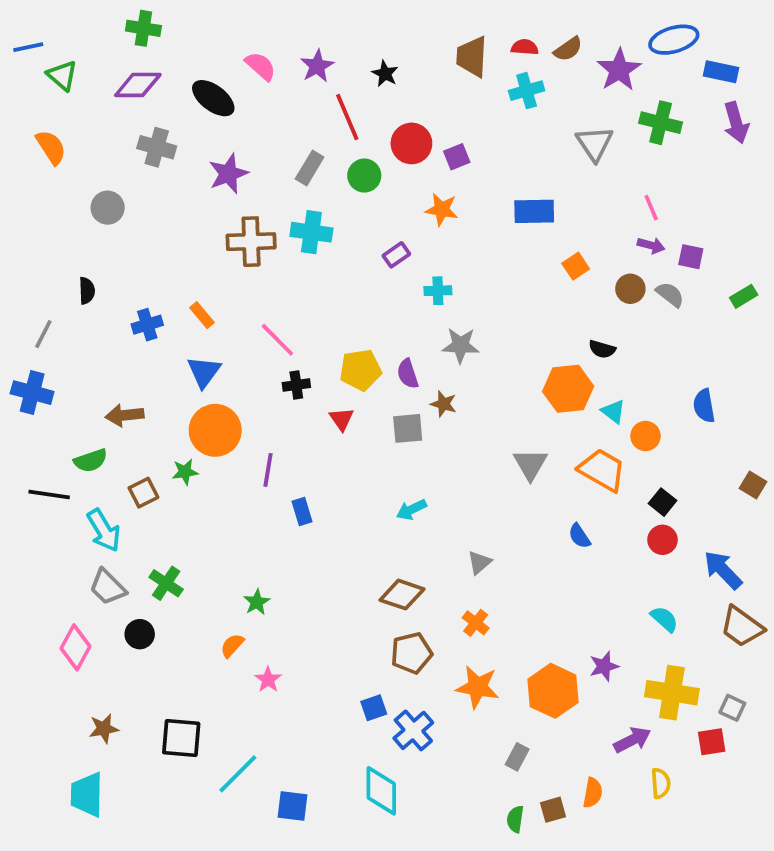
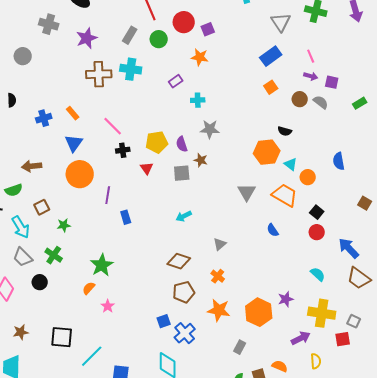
blue rectangle: (534, 211) -> (271, 56), moved, turned -35
green star: (185, 472) -> (64, 225), moved
green star: (257, 602) -> (102, 265), size x1.6
orange semicircle: (593, 793) -> (280, 366), turned -77

